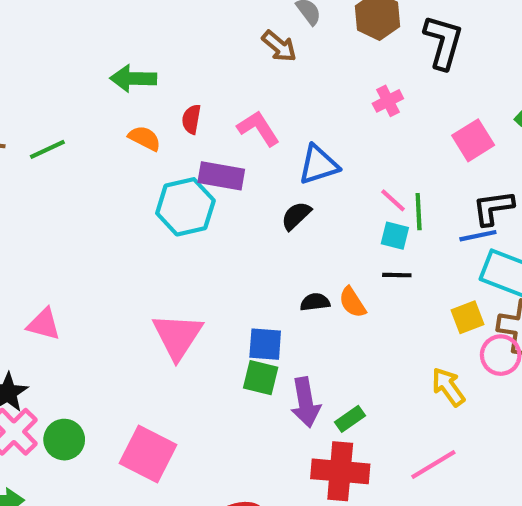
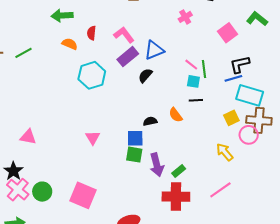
purple rectangle: (221, 176) -> (128, 57), moved, turned -45
black semicircle: (315, 302) -> (150, 121), moved
pink triangle: (177, 336) -> (93, 138), size x0.6

